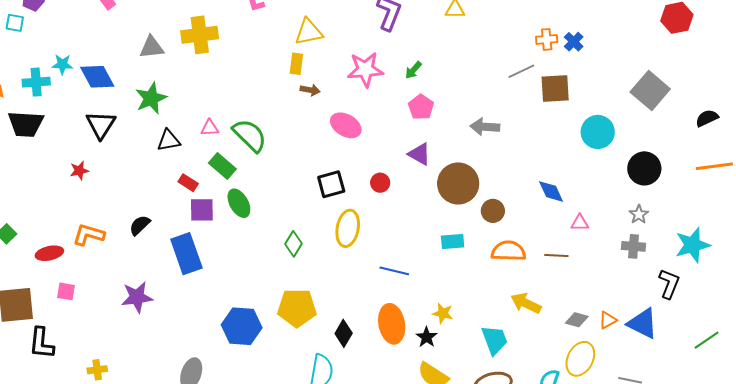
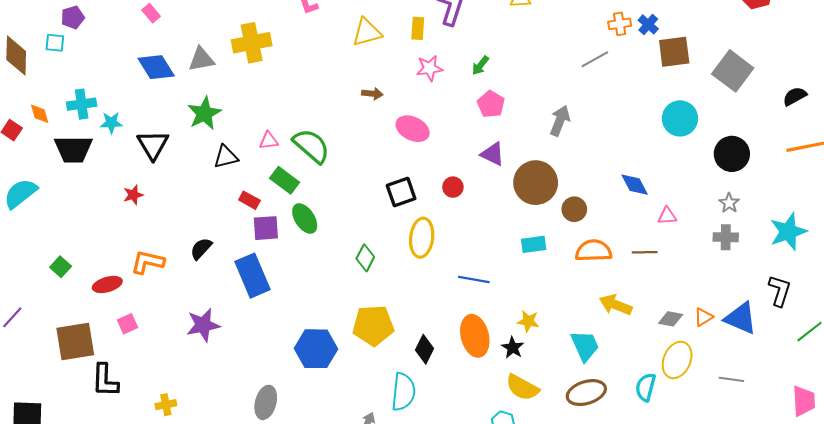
cyan star: (62, 64) -> (111, 123), moved
yellow rectangle: (296, 64) -> (418, 28), moved
pink star: (365, 70) -> (429, 68), size x0.7
blue diamond: (97, 77) -> (156, 67), moved
brown square: (555, 89) -> (674, 52), moved
gray arrow: (485, 127) -> (560, 121), turned 112
black L-shape: (669, 284) -> (780, 291), moved
pink square: (66, 291) -> (127, 324), turned -30

